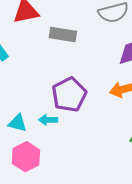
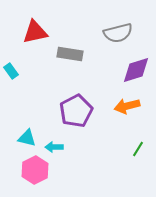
cyan arrow: (48, 120) -> (54, 147), moved

